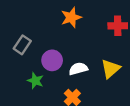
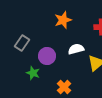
white semicircle: (78, 69) -> (76, 49), moved

